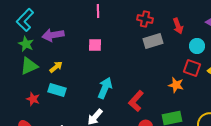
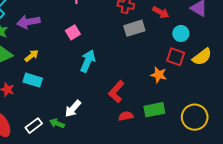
red arrow: (178, 26) -> (161, 12), turned -42
pink square: (95, 45) -> (73, 32), turned -32
cyan arrow: (105, 88) -> (88, 61), moved

